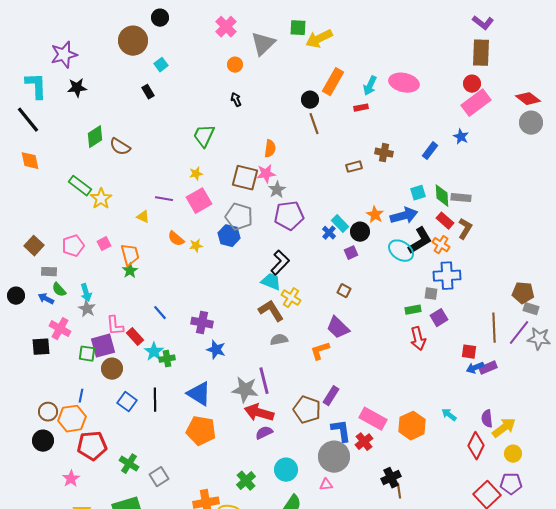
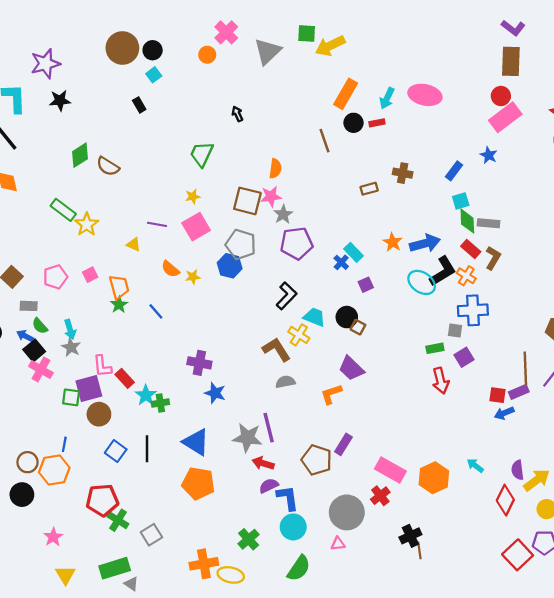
black circle: (160, 18) -> (153, 50), moved
orange circle: (235, 65) -> (207, 55), moved
black circle: (310, 100) -> (353, 123), moved
cyan square: (418, 193) -> (461, 201), moved
black circle: (360, 232) -> (347, 317), moved
cyan trapezoid: (271, 282) -> (314, 317), moved
blue line: (160, 313) -> (156, 311), moved
black square: (41, 347) -> (34, 351), moved, turned -36
purple rectangle: (488, 368) -> (519, 392), moved
red arrow: (259, 413) -> (263, 463), size x0.7
blue L-shape: (341, 431) -> (288, 498), moved
red pentagon: (92, 446) -> (102, 500), moved

